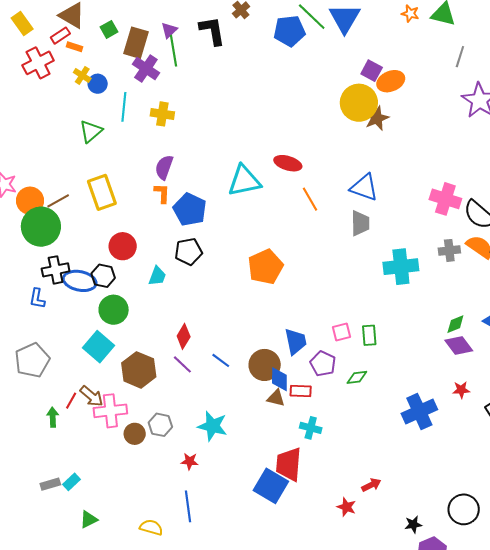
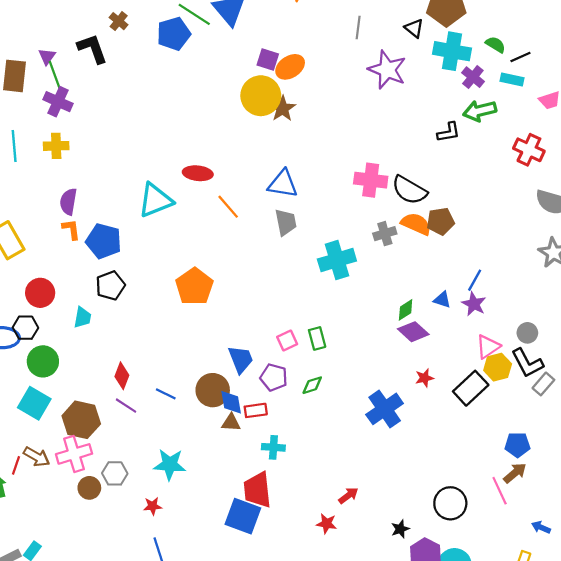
purple cross: (146, 69) -> (58, 102), moved
pink cross: (110, 411) -> (74, 454), moved

